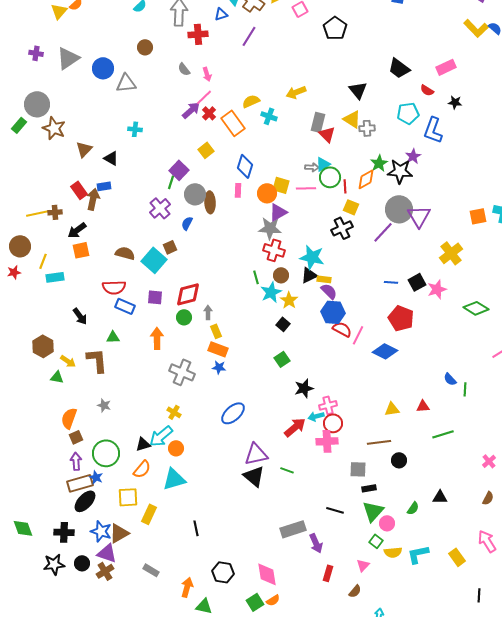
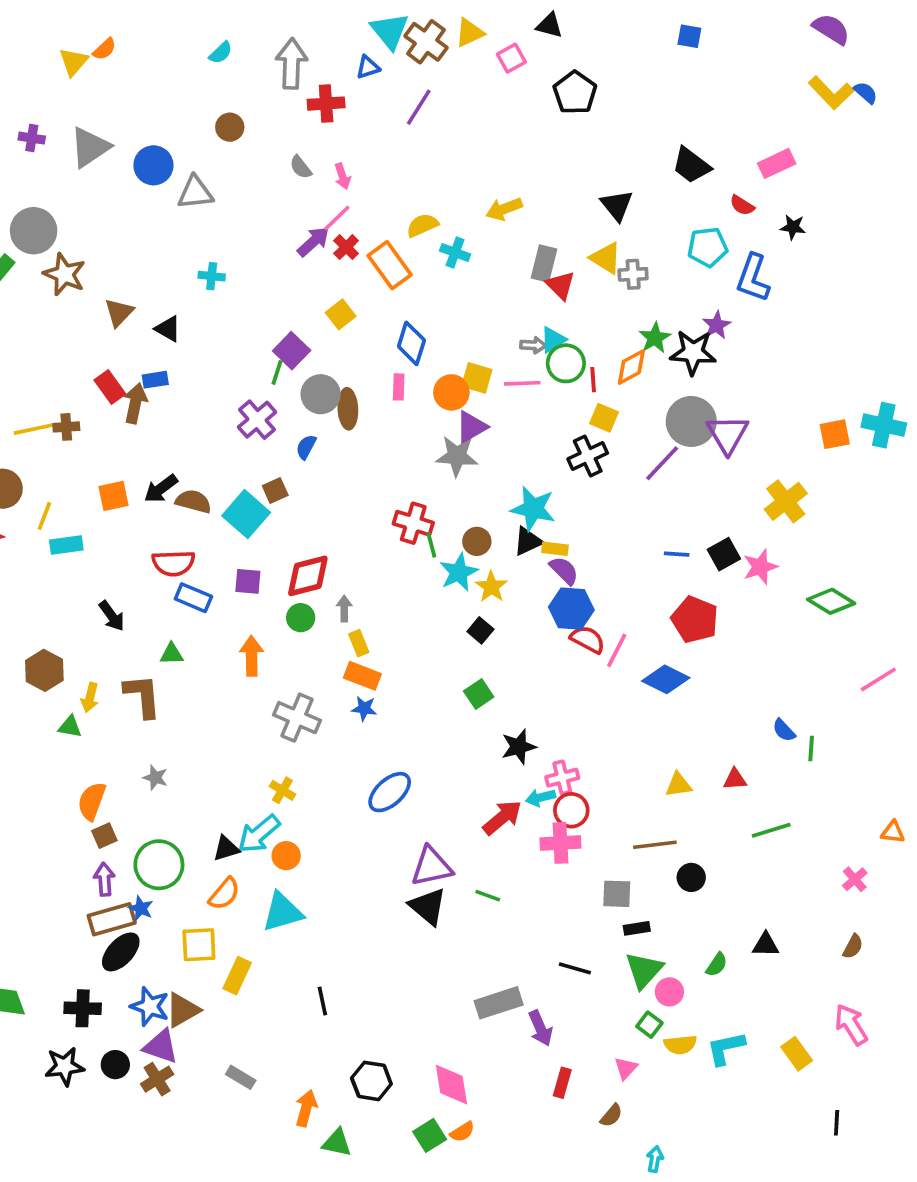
black arrow: (77, 230) -> (161, 489), moved
red cross: (274, 250) -> (413, 523), moved
yellow arrow: (68, 361) -> (90, 698), turned 70

